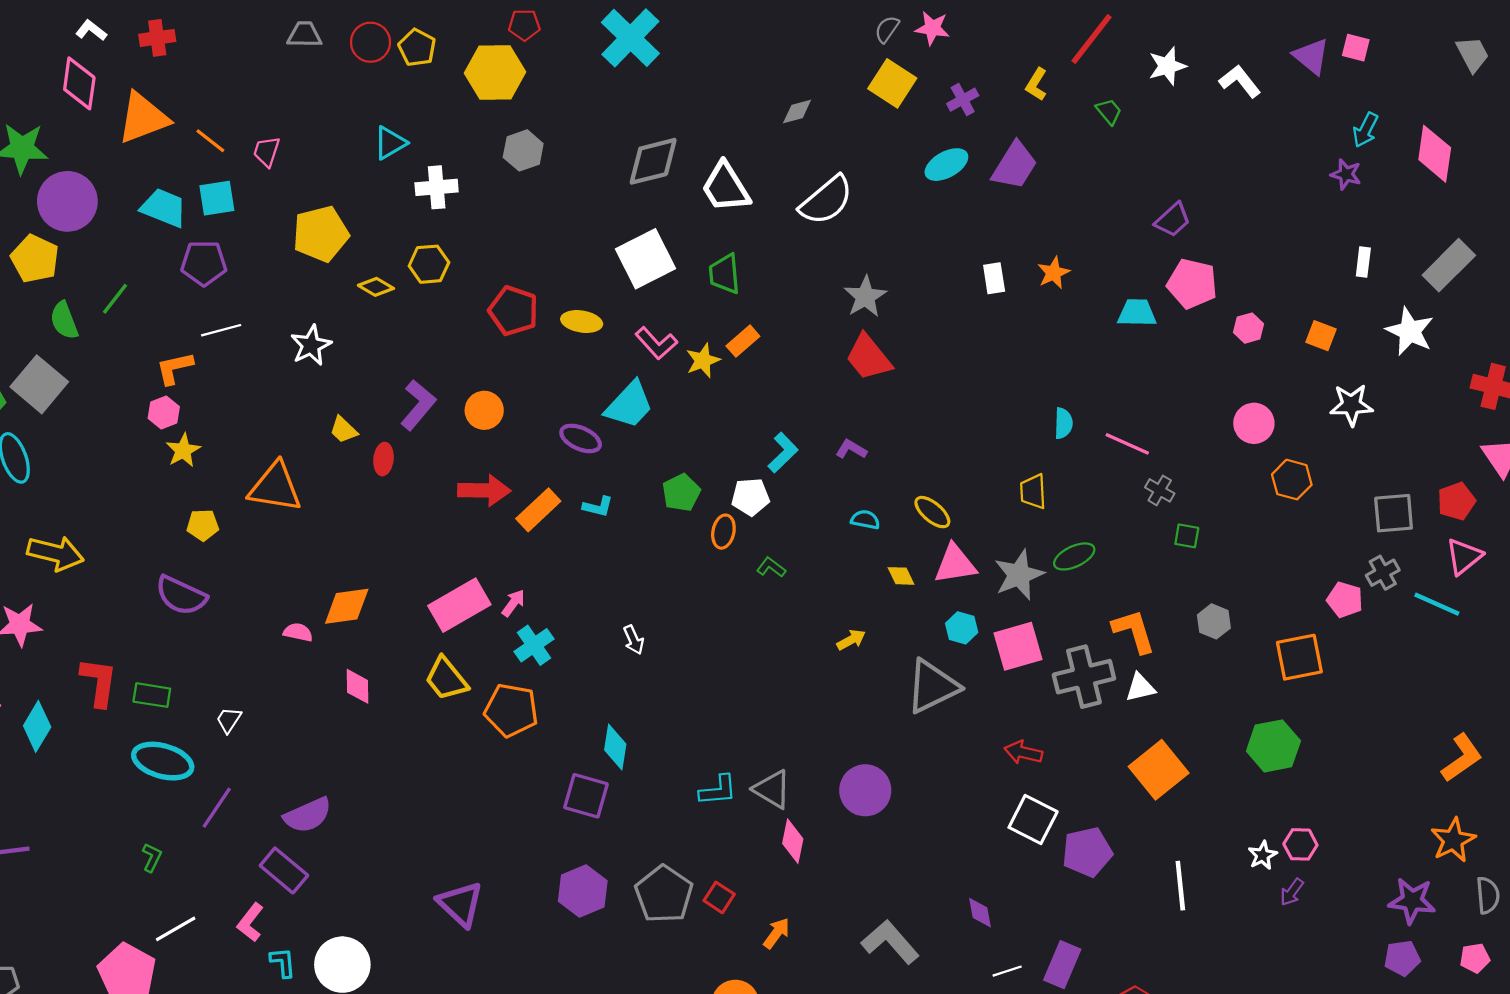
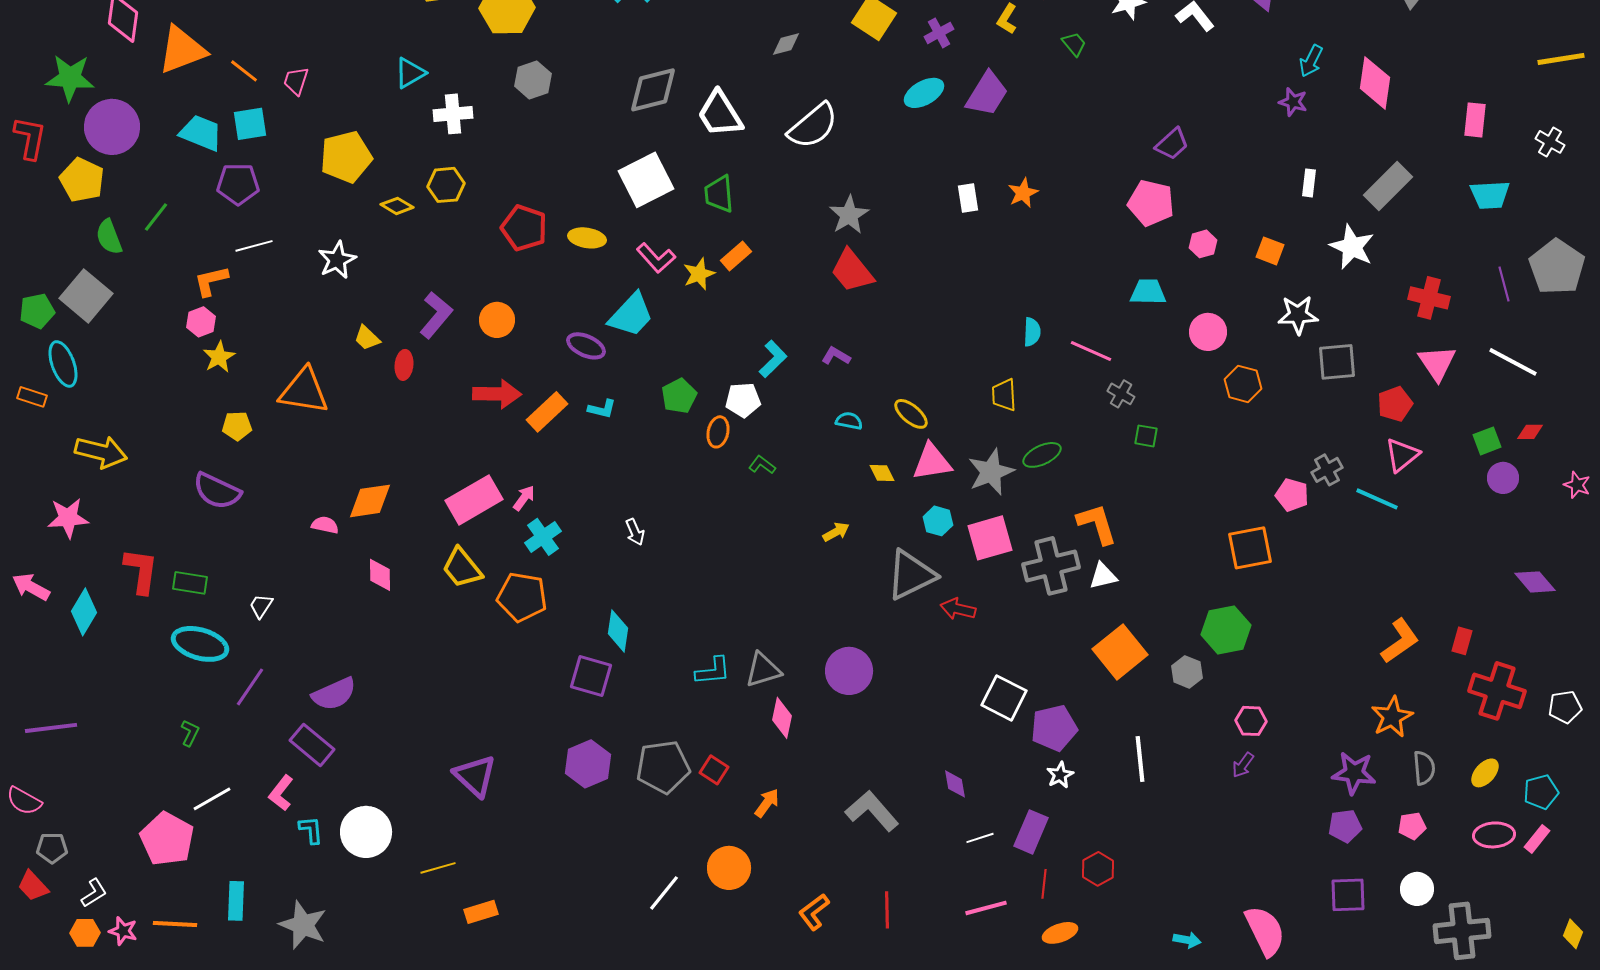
purple trapezoid: (1173, 220) -> (1172, 144), moved
cyan trapezoid: (1137, 313) -> (1148, 292), moved
gray square: (1394, 513) -> (1337, 362), moved
gray hexagon: (1214, 621) -> (1187, 672), moved
red arrow: (1023, 752) -> (958, 609), moved
gray triangle: (772, 789) -> (763, 670), turned -48
white star: (1263, 855) -> (1060, 775), moved
gray pentagon: (664, 894) -> (663, 767), turned 30

